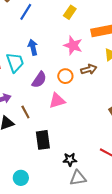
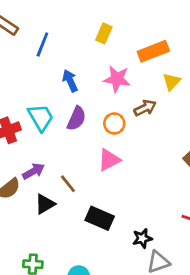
blue arrow: (33, 47) -> (70, 81), moved
purple semicircle: (39, 80) -> (76, 118), moved
black rectangle: (43, 140) -> (100, 218), turned -48

